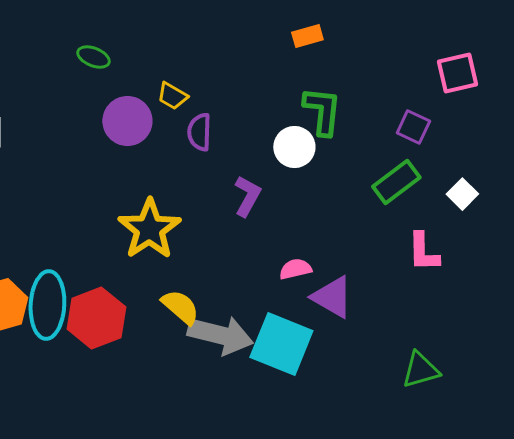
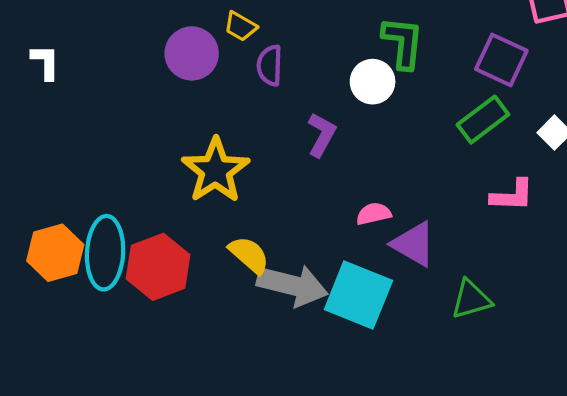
purple square: (413, 127) -> (501, 60), size x1.4
pink L-shape: (423, 252) -> (512, 195), turned -87
green triangle: (420, 370) -> (471, 299), moved

